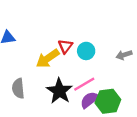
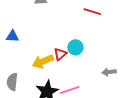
cyan circle: (86, 51) -> (75, 47), moved

